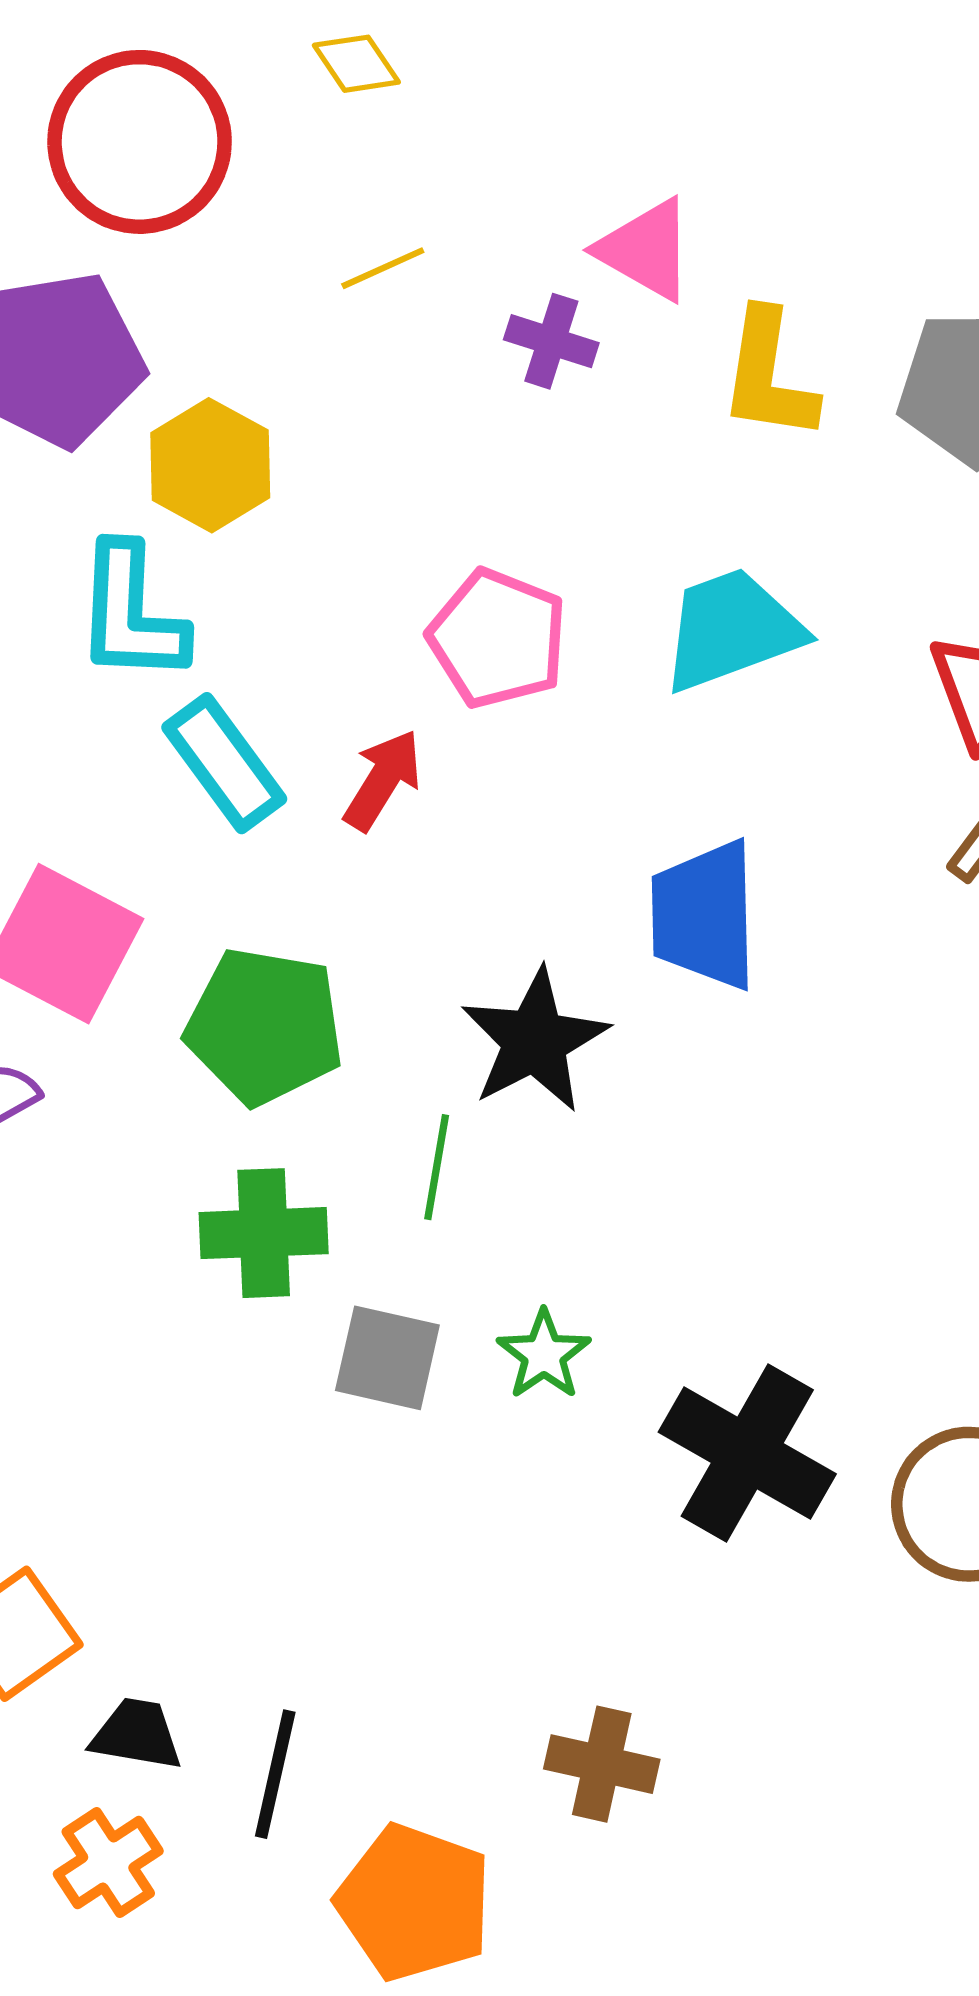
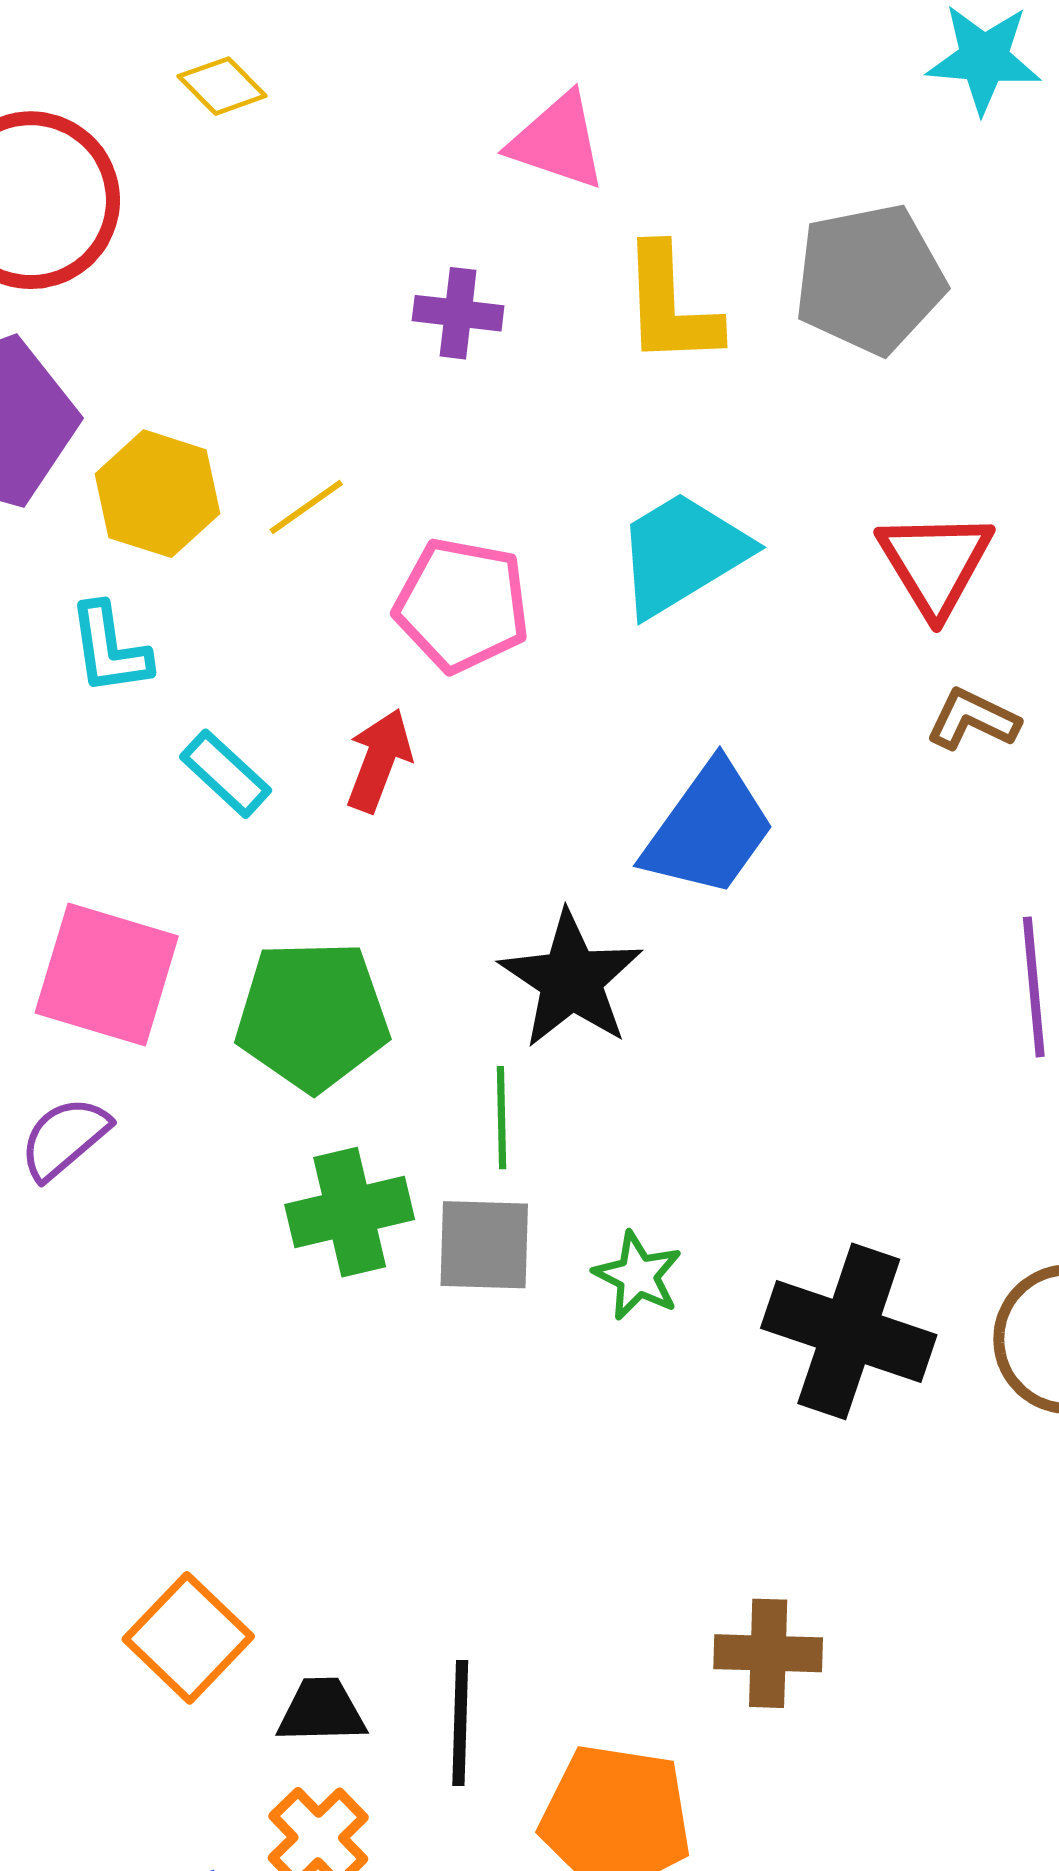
pink triangle: (646, 250) -> (558, 141), moved
yellow line: (383, 268) -> (306, 507), moved
cyan L-shape: (131, 613) -> (110, 649), size x0.7
cyan rectangle: (224, 763) -> (226, 774), size x0.7
blue trapezoid: (704, 915) -> (709, 829), turned -132
gray square: (387, 1358) -> (484, 1245), moved

